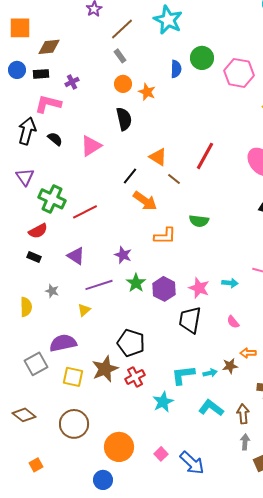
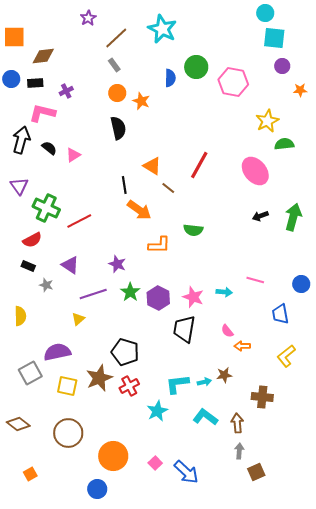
pink triangle: (91, 146) -> (73, 155), moved, size x0.7
black line: (130, 176) -> (124, 185), turned -48
gray star: (52, 291) -> (46, 285), moved
orange arrow: (248, 353) -> (242, 346), moved

